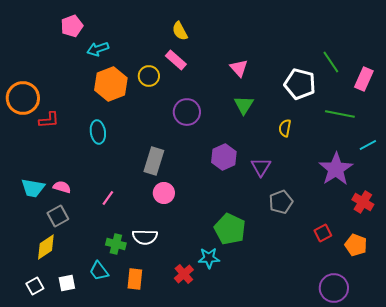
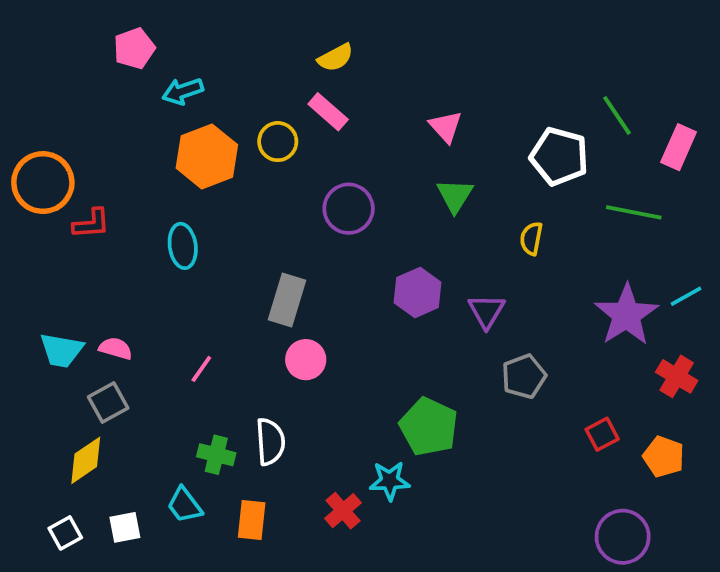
yellow semicircle: (180, 31) -> (336, 58), turned -90
cyan line: (368, 145) -> (686, 296), moved
white semicircle: (145, 237) -> (270, 442), turned -95

